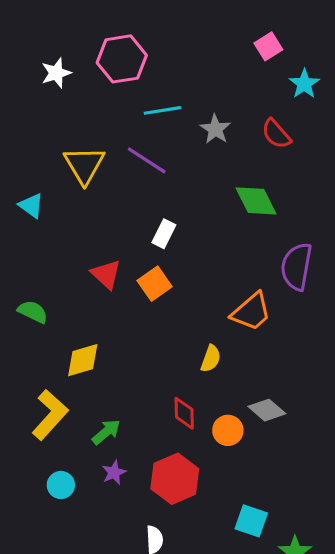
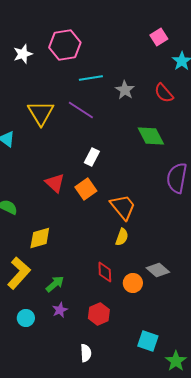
orange trapezoid: (251, 312) -> (123, 207), moved, turned -88
red hexagon: (175, 479) -> (99, 314), size x0.7

